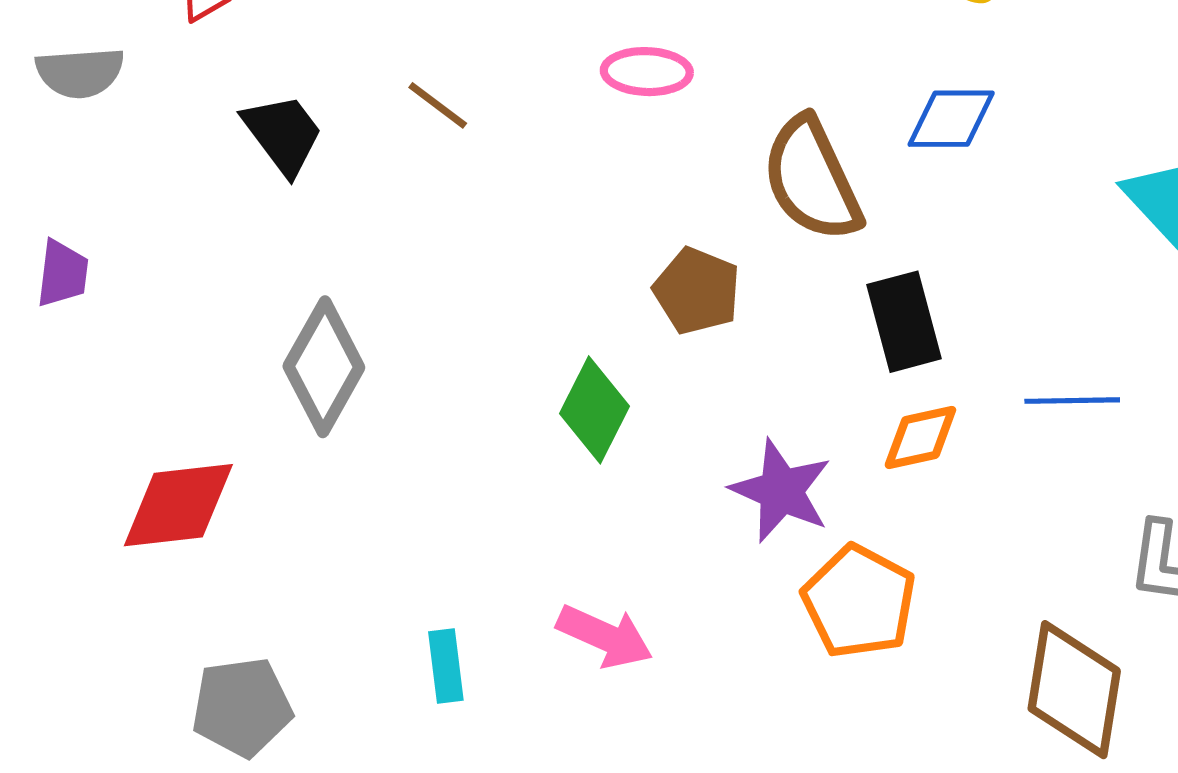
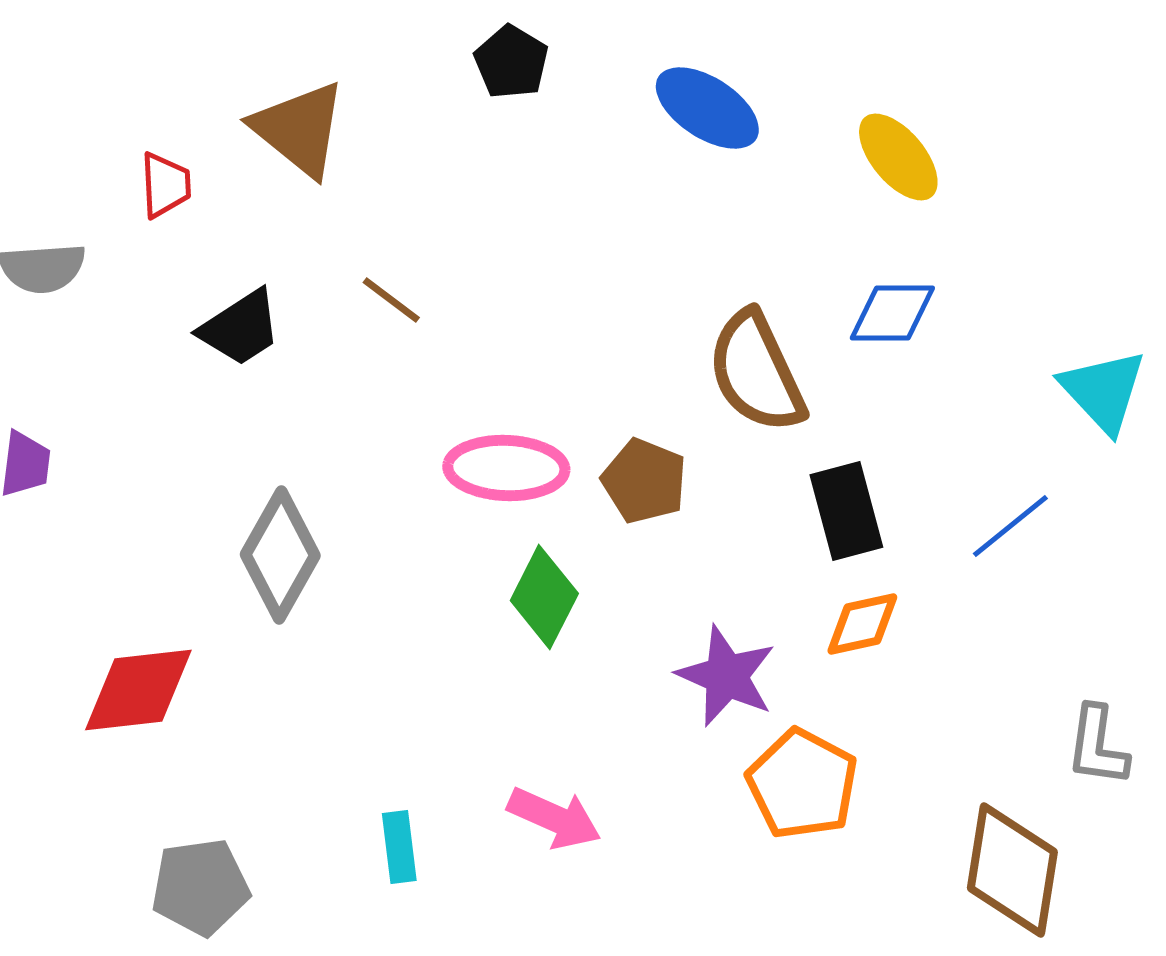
pink ellipse: (647, 72) -> (506, 468), moved, size x1.4
black trapezoid: (283, 134) -> (240, 328), turned 94
blue line: (1072, 401) -> (1010, 526), moved, turned -38

